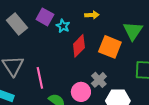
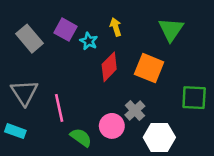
yellow arrow: (92, 15) -> (116, 27), moved, turned -104
green triangle: (133, 31) -> (171, 30), moved

